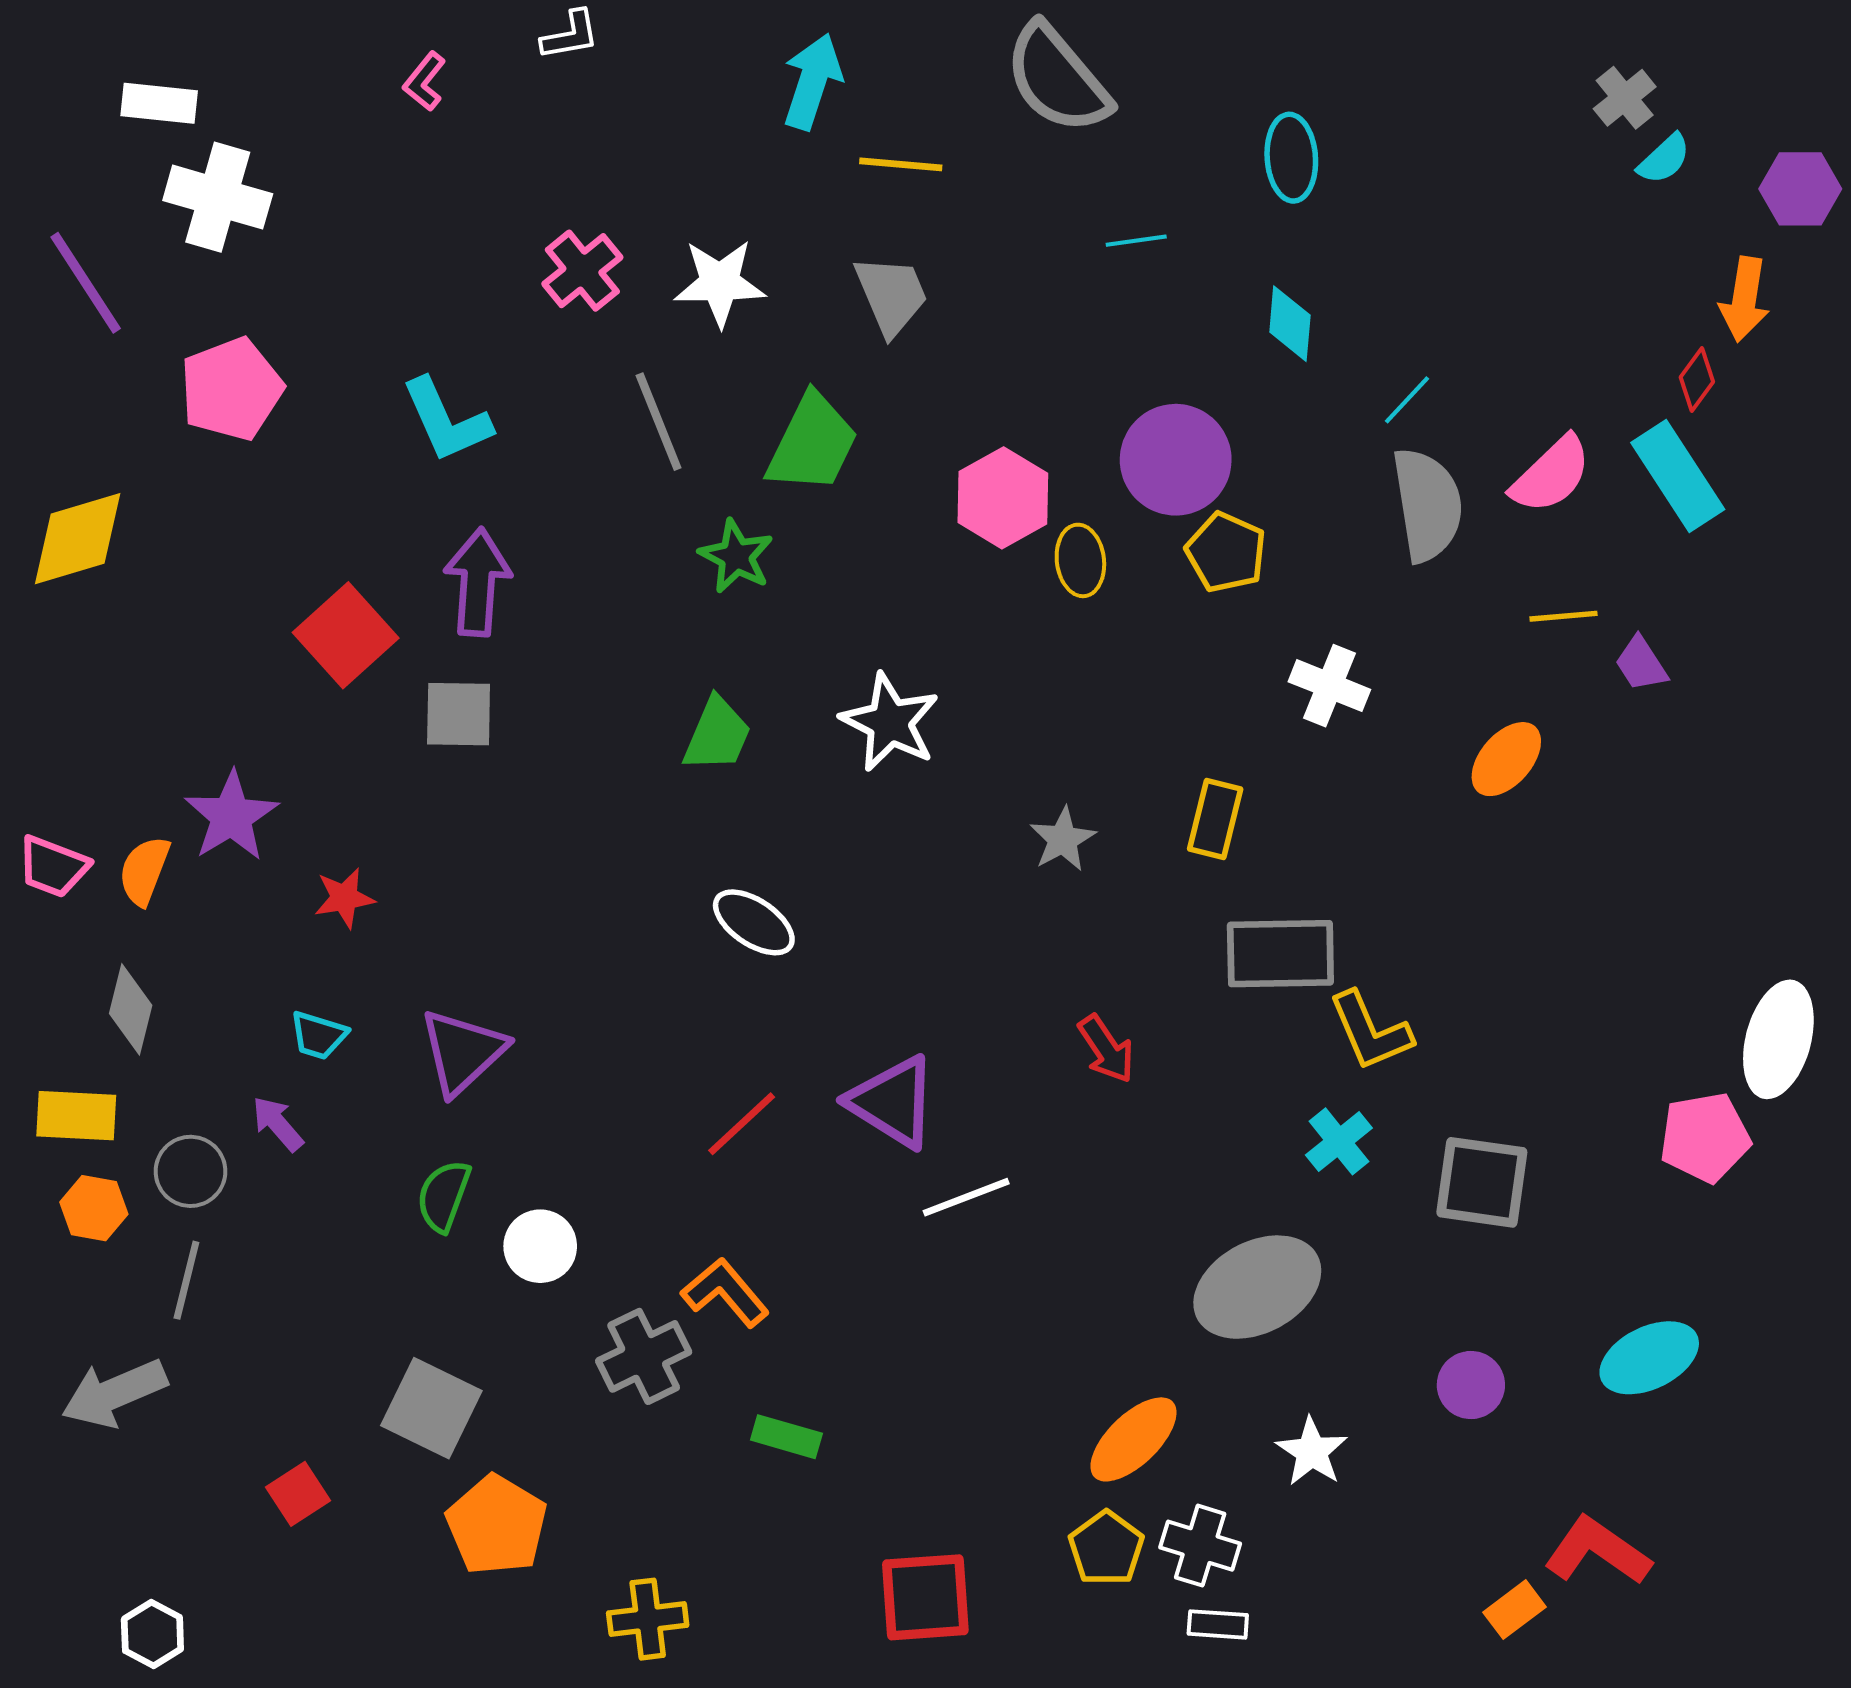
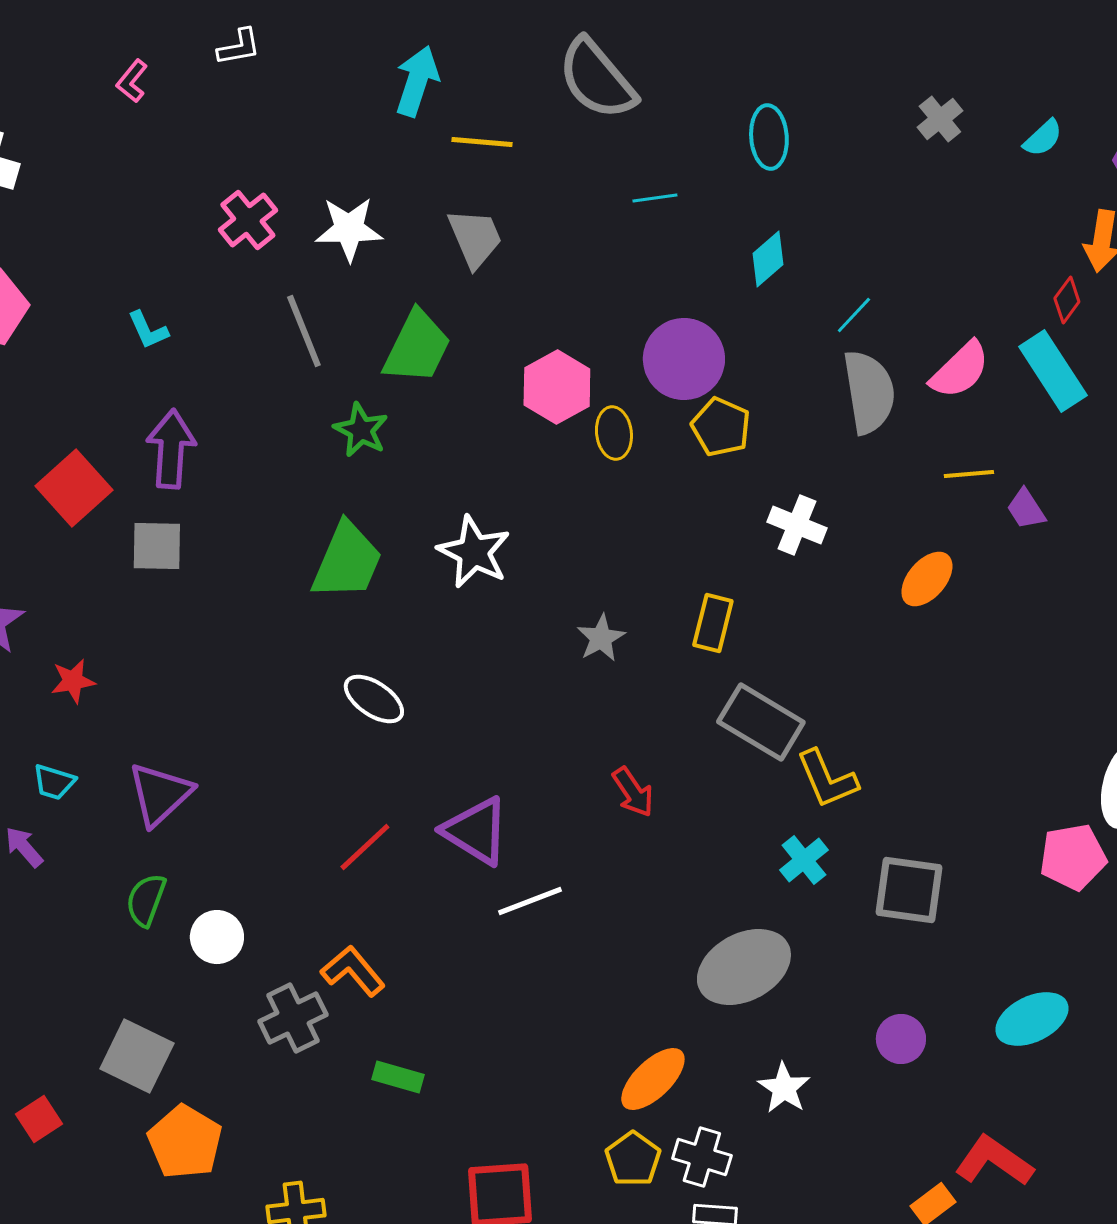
gray cross: (1625, 98) -> (940, 119), moved
cyan diamond: (1290, 324) -> (768, 259), turned 44
cyan L-shape: (446, 420) -> (148, 330), size x0.6
green trapezoid: (717, 735) -> (347, 561), size x1.4
gray rectangle: (1280, 954) -> (761, 722), turned 32

